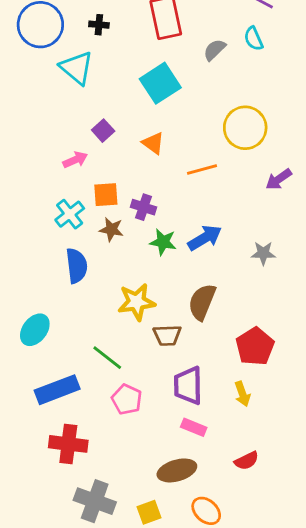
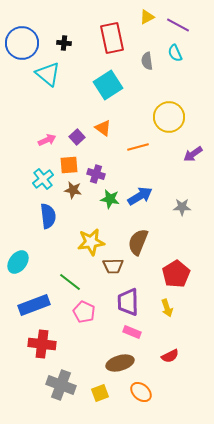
gray semicircle: (215, 50) -> (147, 61), turned -54
purple square: (103, 131) -> (77, 137), moved

